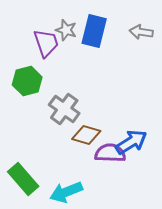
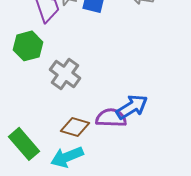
brown diamond: (86, 135) -> (75, 127), moved

